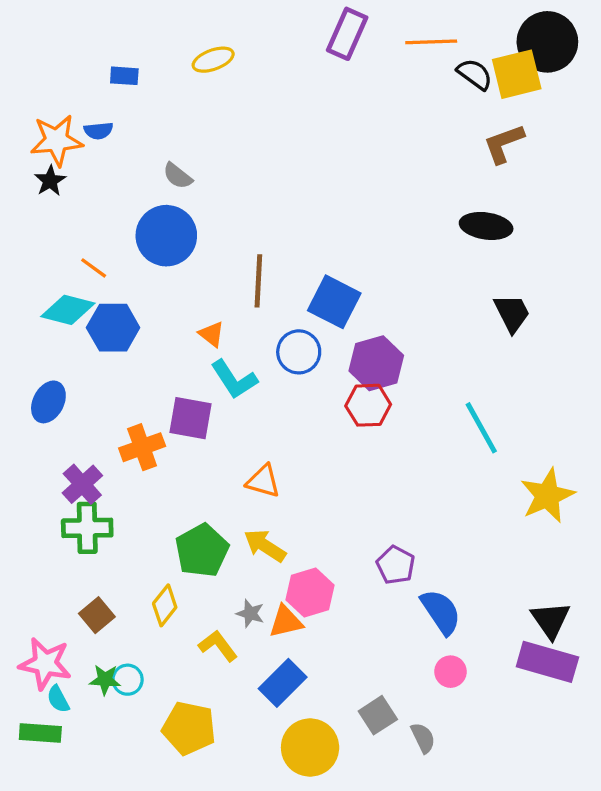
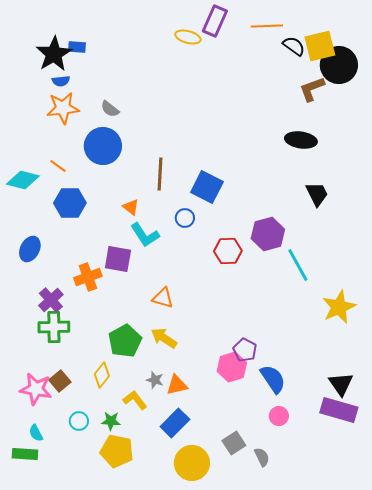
black circle: (547, 42) -> (339, 65), moved
yellow ellipse: (213, 60) -> (188, 37), moved, turned 35
orange star: (57, 140) -> (63, 108), moved
black star: (50, 181) -> (54, 54), moved, size x1.8
cyan diamond: (68, 310) -> (23, 180), moved
blue circle: (299, 352) -> (185, 218), size x0.7
purple hexagon: (376, 363) -> (268, 234), moved
pink hexagon: (310, 592) -> (232, 367), moved
pink star: (45, 664) -> (36, 389), moved
green star: (105, 680) -> (111, 421), moved

